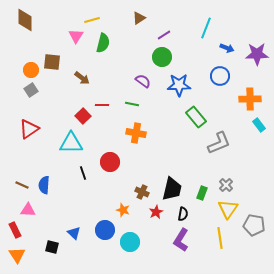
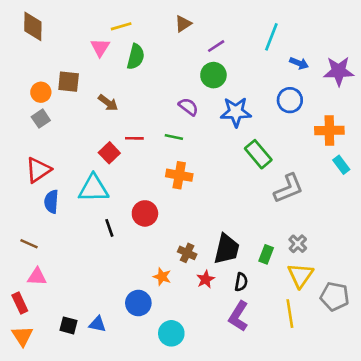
blue semicircle: (44, 185) -> (51, 202), moved
blue triangle: (74, 233) -> (97, 324), moved, turned -32
cyan circle: (130, 242) -> (171, 333), moved

